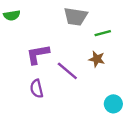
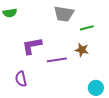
purple line: (67, 71) -> (57, 60), turned -48
purple semicircle: (37, 89) -> (21, 79), moved

